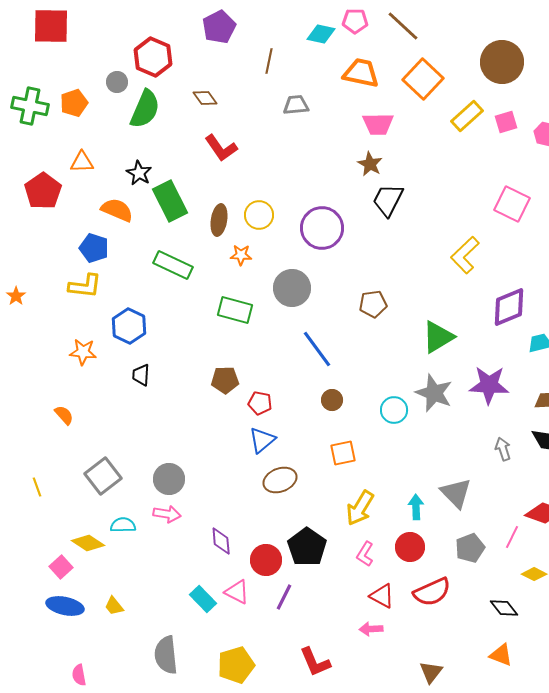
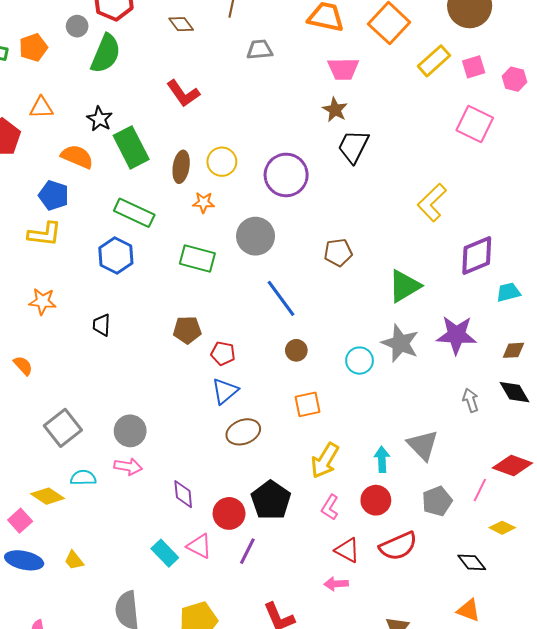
brown diamond: (205, 98) -> (181, 24), moved
pink square: (512, 204) -> (475, 124), moved
blue hexagon: (129, 326) -> (116, 256), moved

